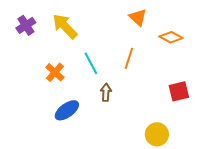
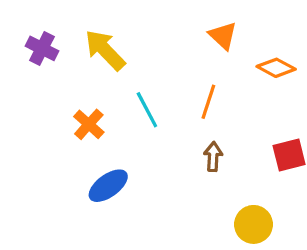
purple cross: (26, 25) -> (42, 48), turned -30
brown arrow: (106, 92) -> (213, 157), moved

